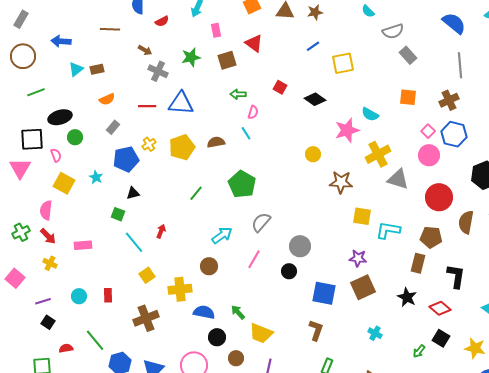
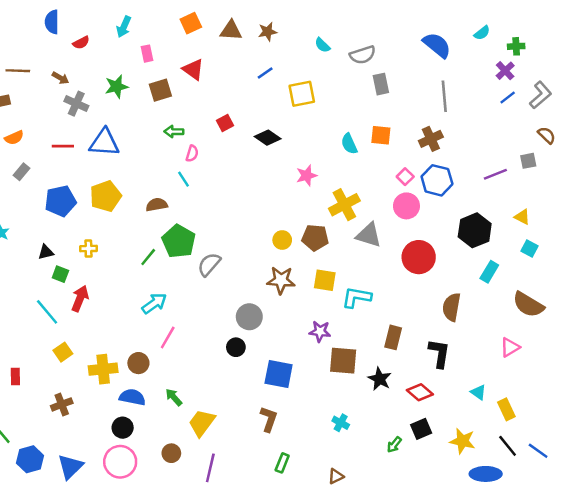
cyan semicircle: (368, 11) -> (322, 45), moved
brown line: (110, 29) -> (18, 71), moved
gray rectangle: (408, 55) -> (381, 84), turned 30
red square: (280, 87) -> (225, 123), turned 32
cyan semicircle: (370, 114) -> (349, 144), moved, turned 36
pink star: (347, 130) -> (307, 175), size x0.7
brown semicircle: (216, 142) -> (157, 205), moved
yellow cross: (149, 144) -> (88, 249), moved, turned 32
yellow circle: (313, 154) -> (282, 240), moved
blue pentagon: (126, 159) -> (60, 201), moved
brown star: (341, 182) -> (281, 280), moved
green line: (196, 193) -> (148, 257), moved
green square: (118, 214) -> (60, 274), moved
gray semicircle: (261, 222) -> (209, 264), moved
brown semicircle: (466, 222) -> (452, 307), moved
red arrow: (161, 231) -> (80, 298), size x1.5
brown pentagon: (431, 237) -> (315, 238), moved
pink line: (254, 259) -> (168, 337), moved
brown circle: (209, 266) -> (138, 363), moved
brown square: (363, 287) -> (343, 361), moved, turned 30
brown cross: (146, 318) -> (62, 404), size x0.7
yellow trapezoid: (261, 333) -> (202, 423), turned 105
black circle: (217, 337) -> (123, 428), moved
black square: (441, 338) -> (421, 429), turned 36

